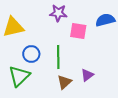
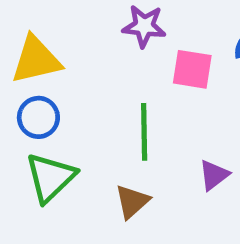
blue circle: (31, 54) -> (38, 117), moved
brown triangle: (64, 82) -> (132, 202), moved

